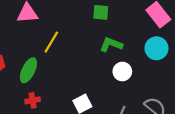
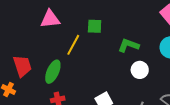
green square: (101, 12) -> (95, 26), moved

